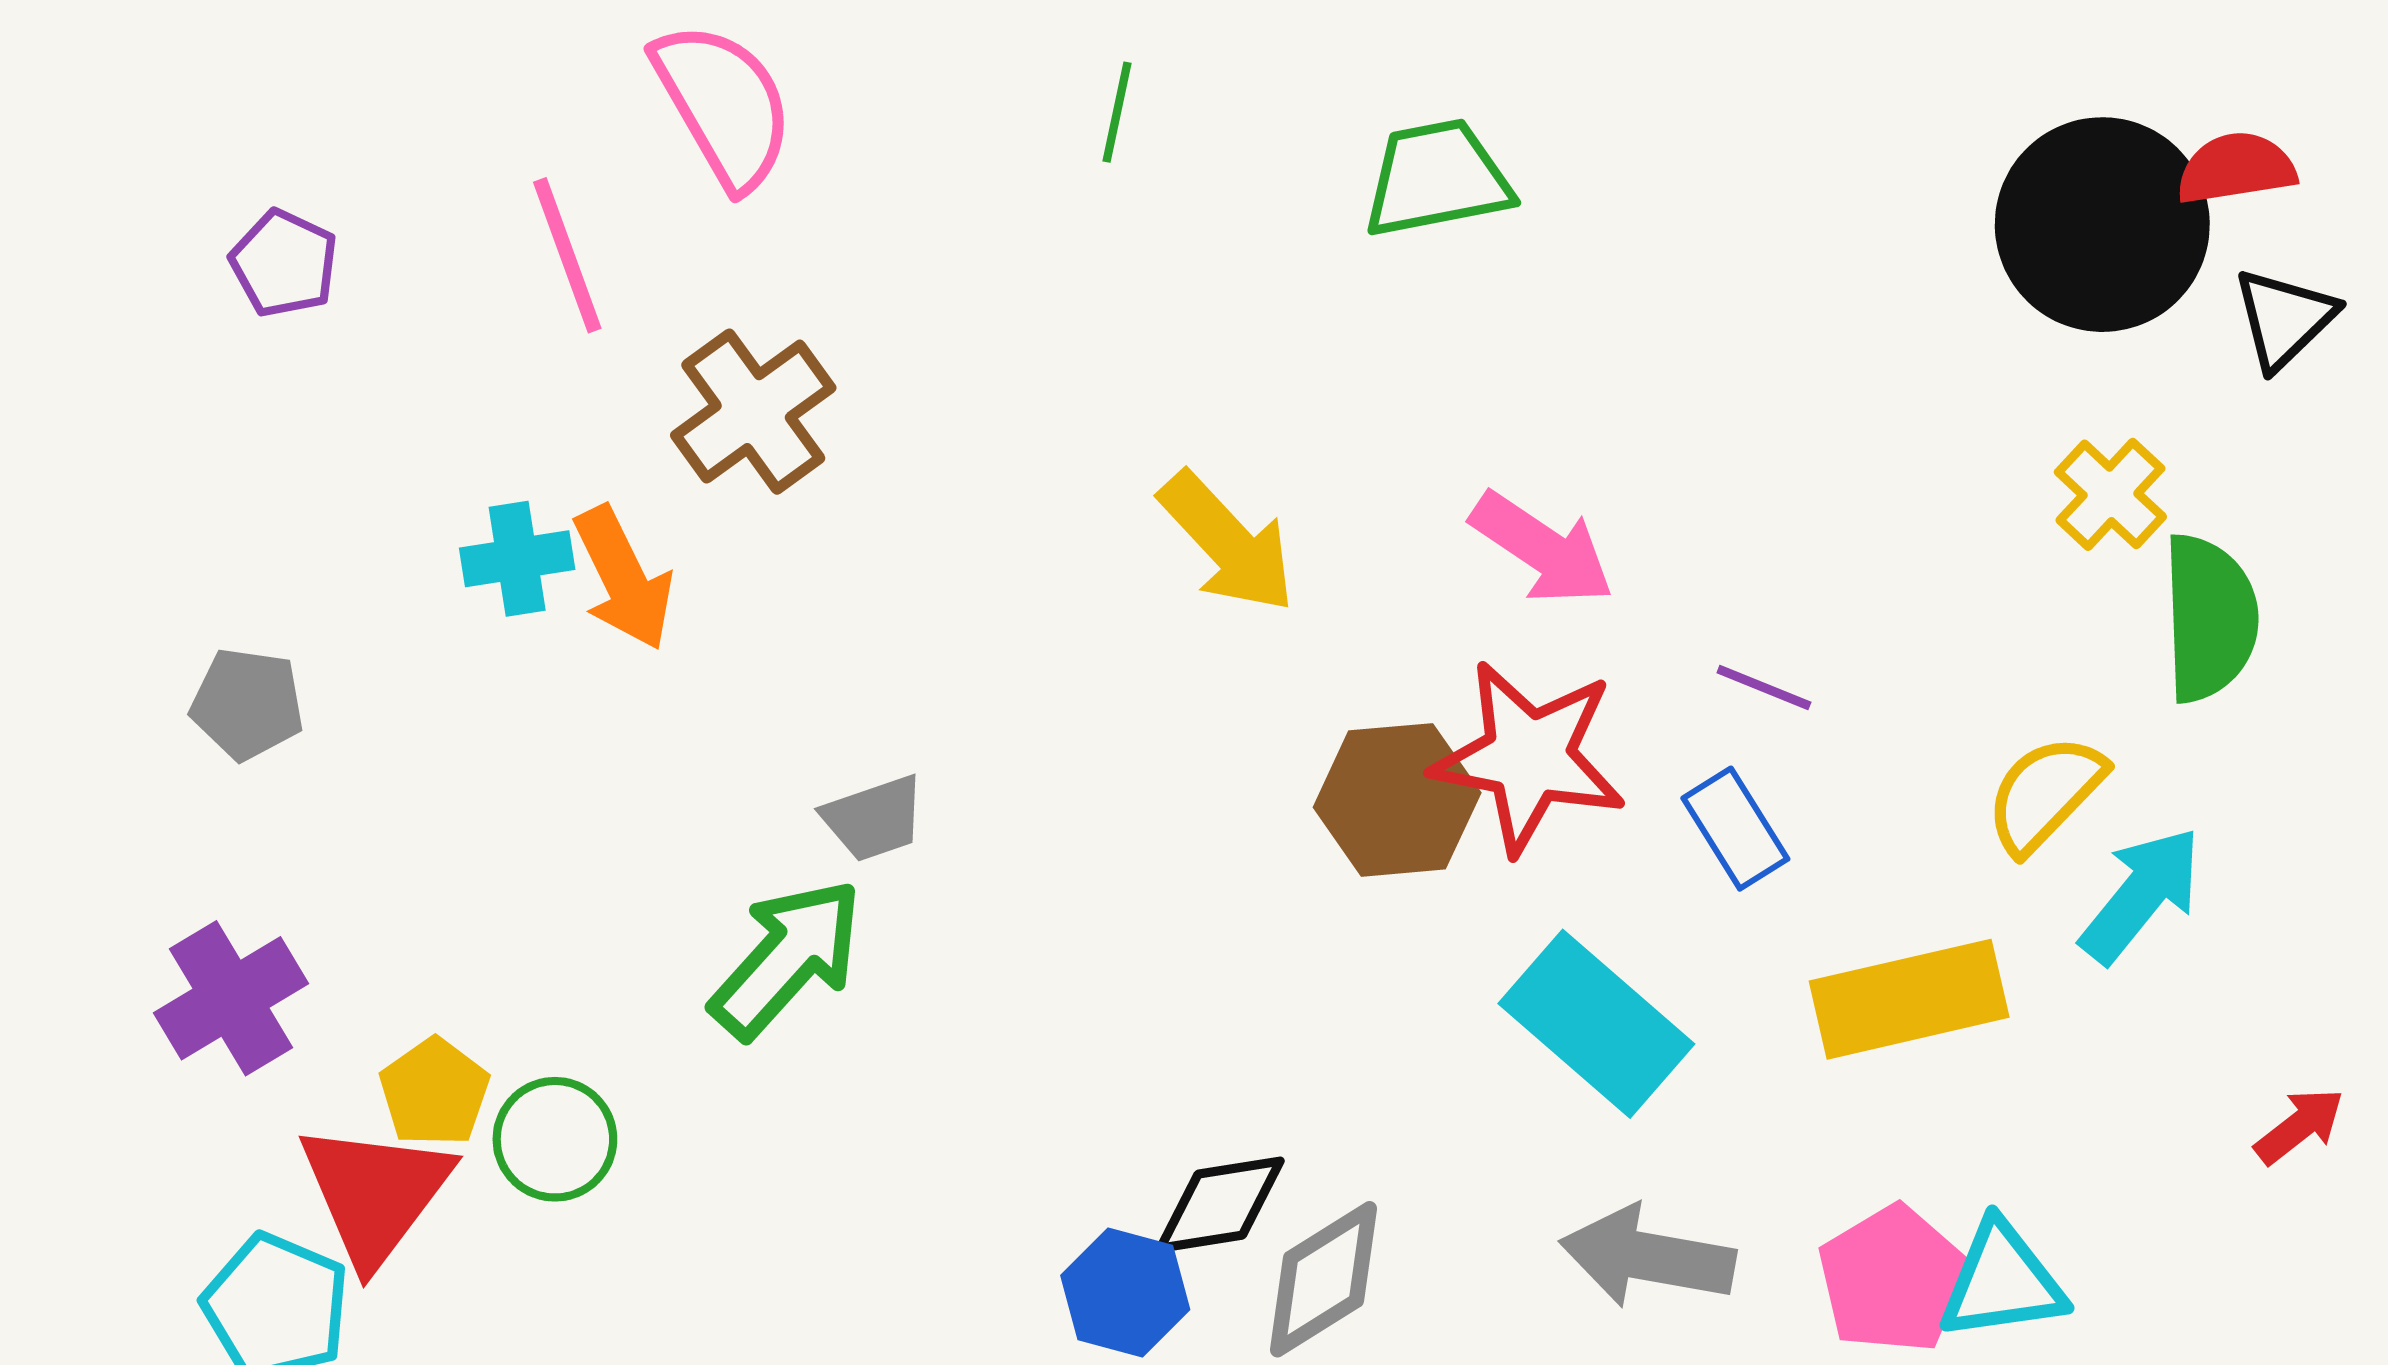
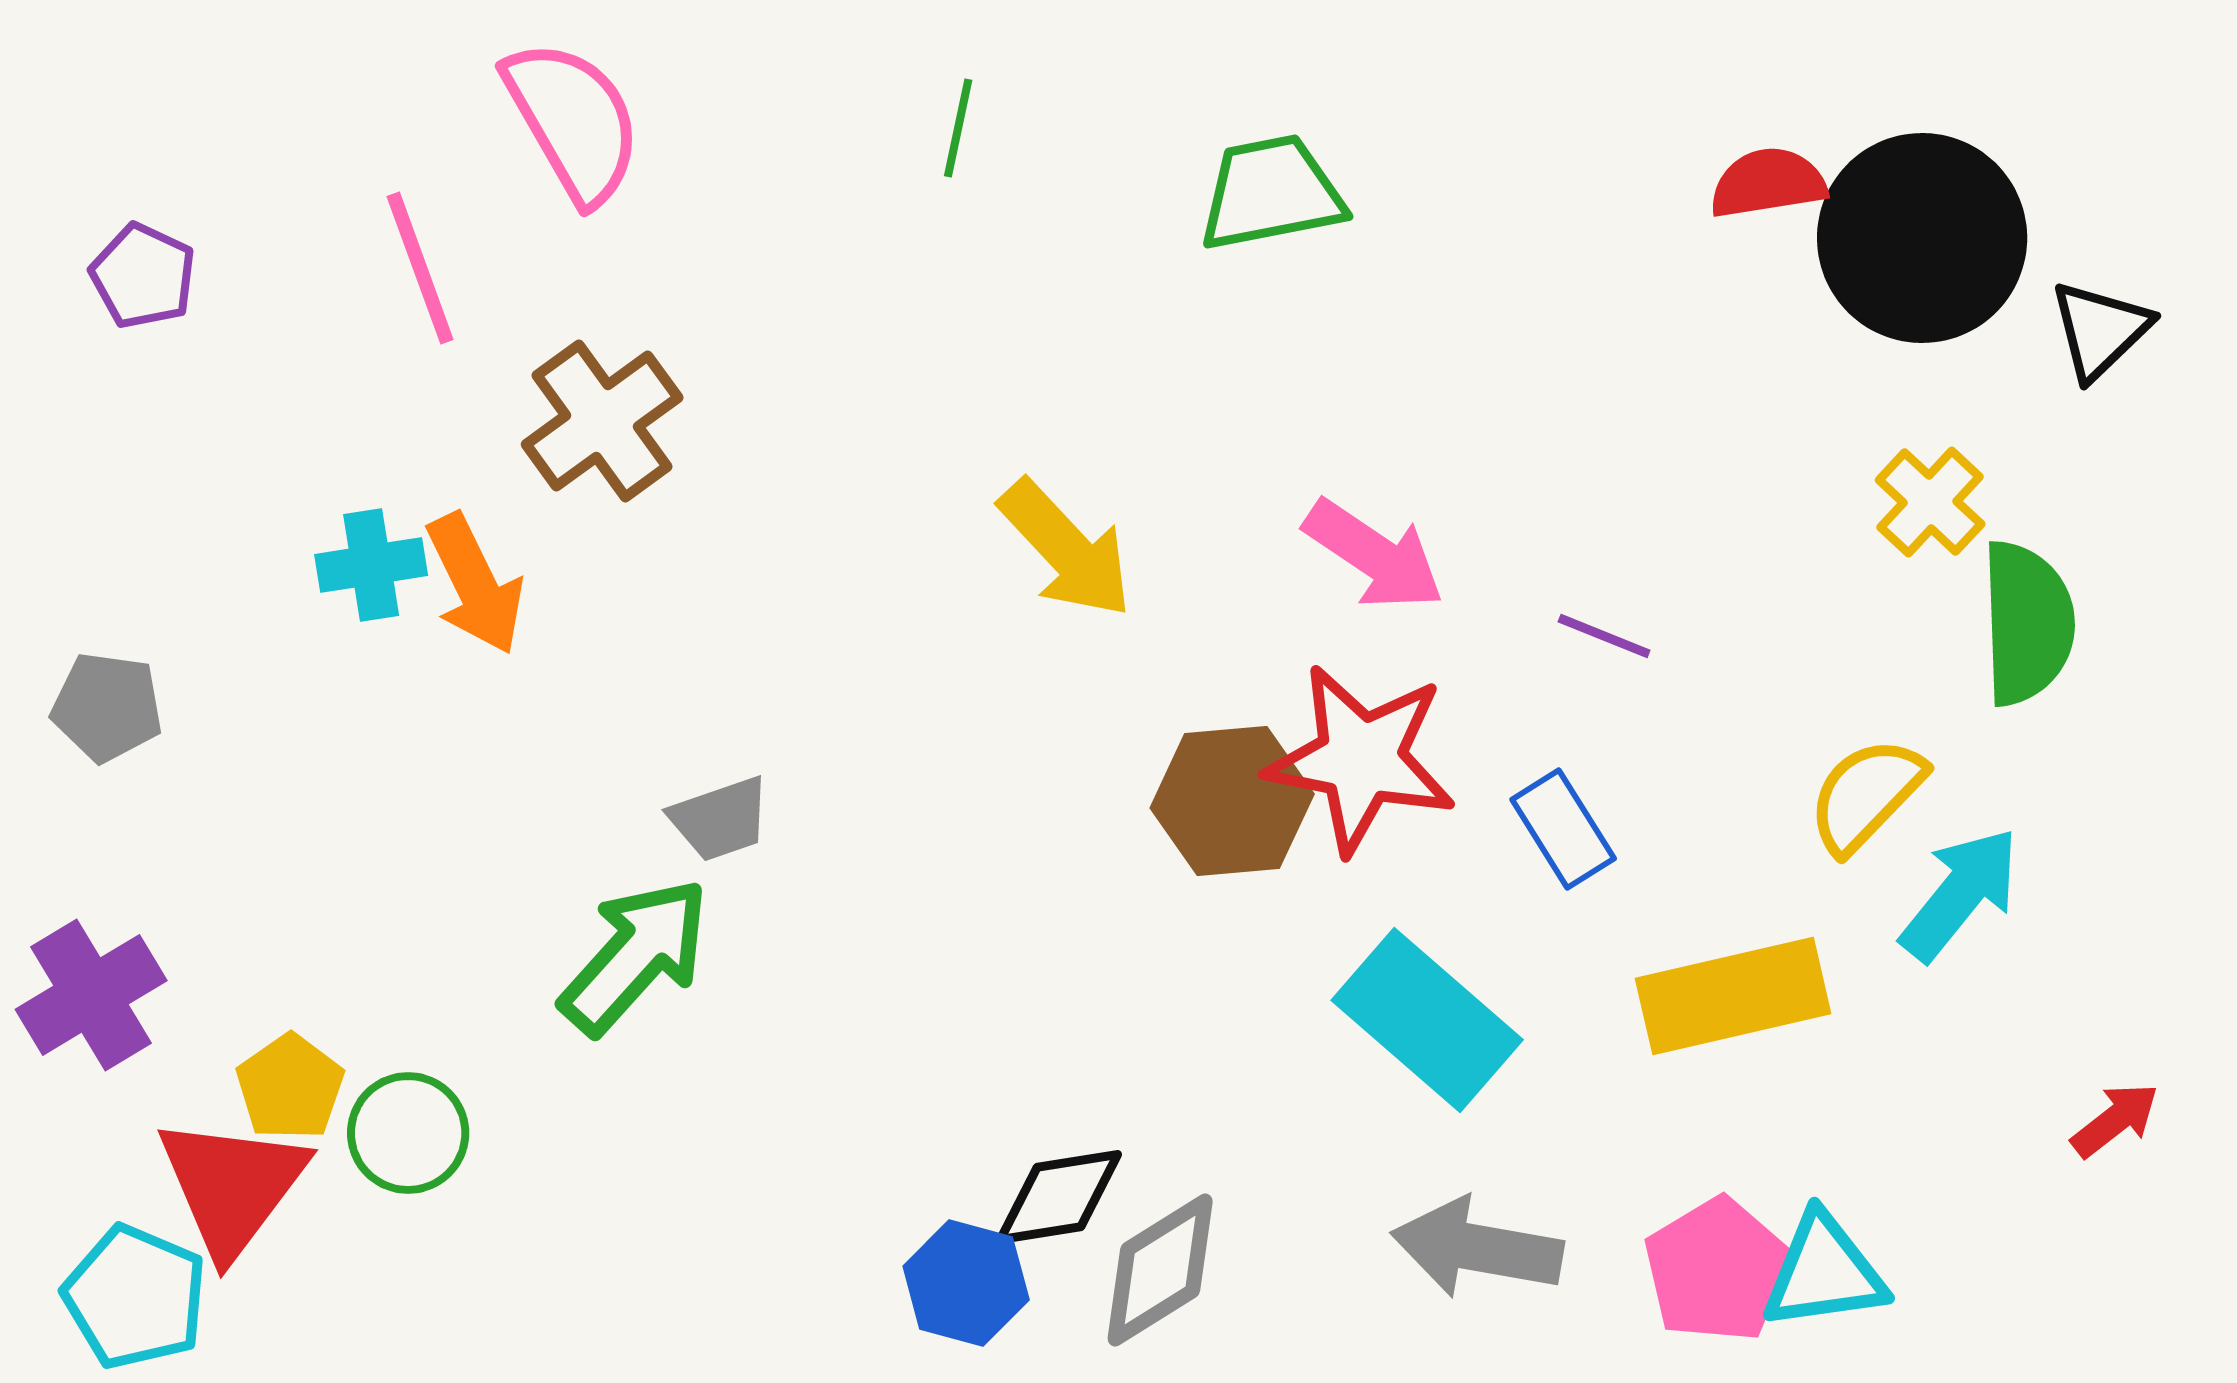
red semicircle: (2236, 168) -> (1768, 183), moved
purple line: (1764, 688) -> (1604, 636), moved

